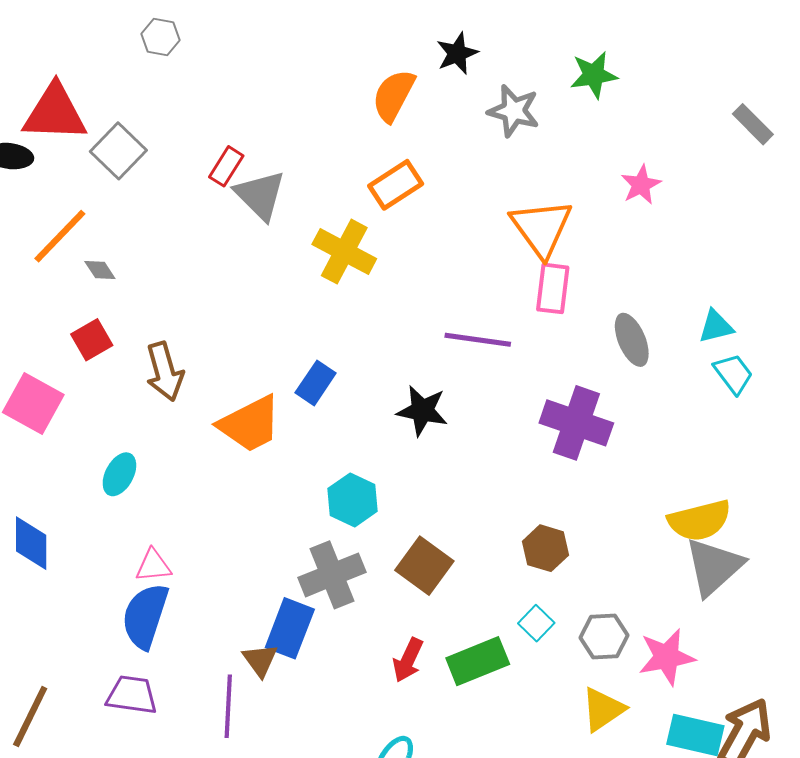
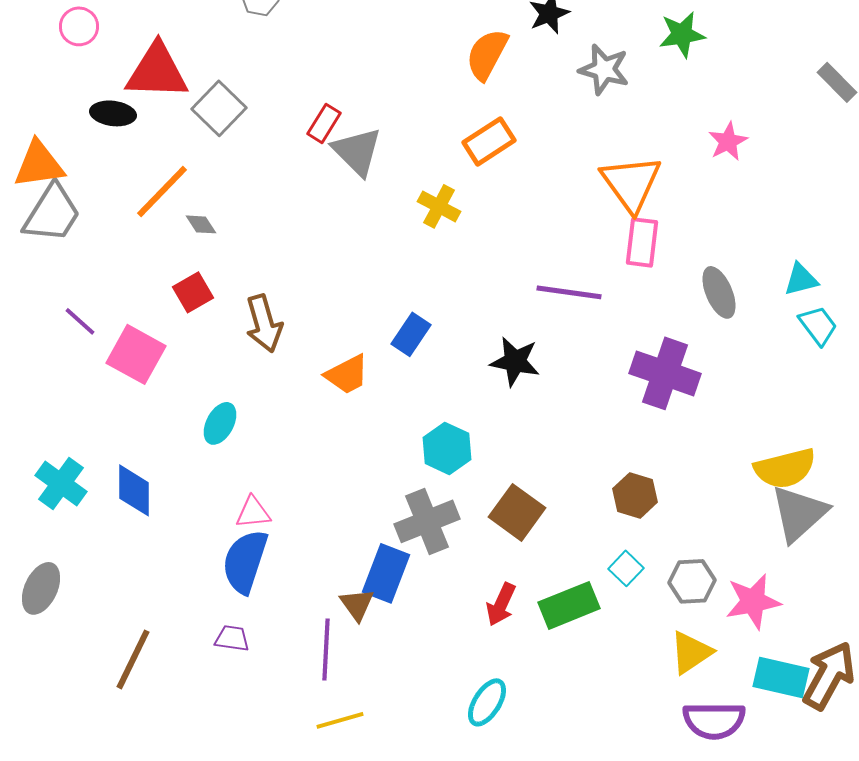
yellow cross: (344, 252) -> (439, 206), size x0.7
orange trapezoid: (250, 424) -> (347, 374), size x0.7
purple trapezoid: (132, 695) -> (232, 638), size x0.7

